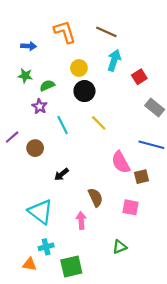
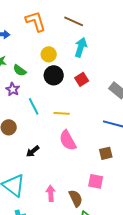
red square: (139, 77) -> (82, 79), moved
green semicircle: (47, 86) -> (20, 70), turned -120
yellow line: (99, 123) -> (62, 113), moved, turned -42
pink semicircle: (121, 162) -> (68, 140), moved
brown semicircle: (95, 197) -> (76, 198), moved

